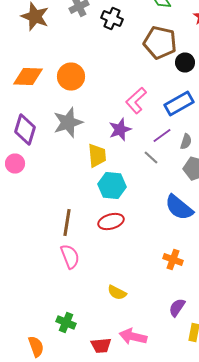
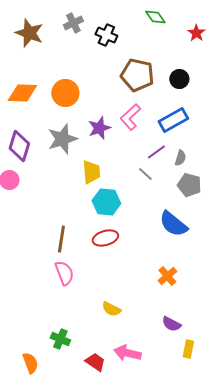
brown pentagon: (160, 42) -> (137, 75), moved
purple star: (120, 130) -> (99, 128), moved
orange cross: (173, 260) -> (167, 276), turned 30
purple semicircle: (177, 308) -> (171, 324), turned -96
red trapezoid: (101, 346) -> (95, 362), turned -140

